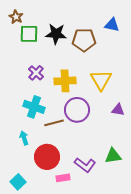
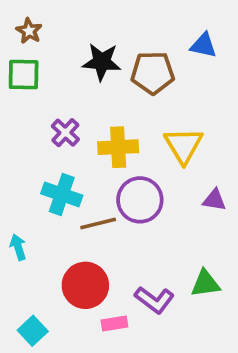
green square: (29, 34) -> (24, 75), moved
cyan arrow: (24, 138) -> (18, 247), moved

